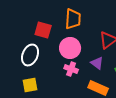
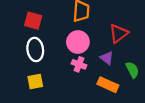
red square: (43, 30) -> (33, 21), moved
white ellipse: (30, 55) -> (35, 49), turned -30

